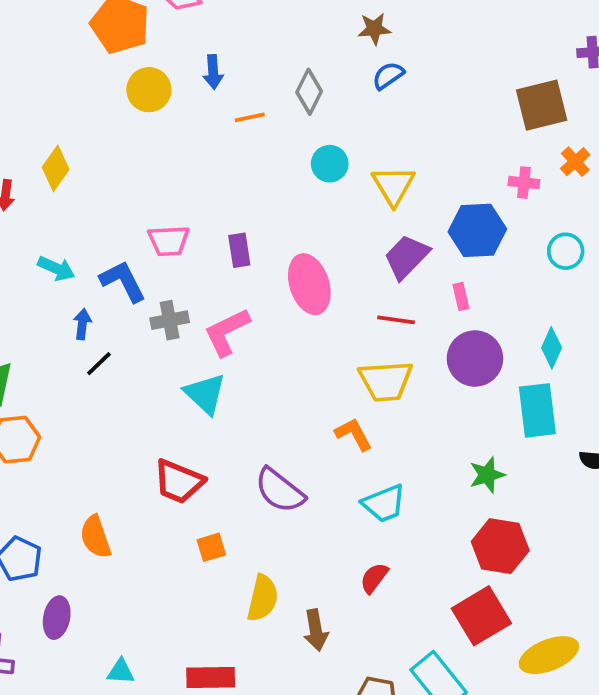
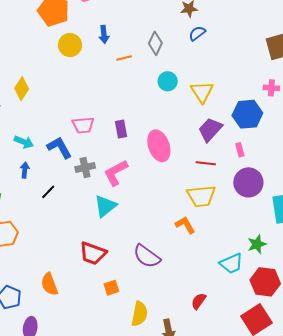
blue arrow: (82, 324) -> (25, 170), moved
cyan triangle: (205, 394) -> (105, 206), turned 40
cyan trapezoid: (384, 503) -> (231, 263), moved

